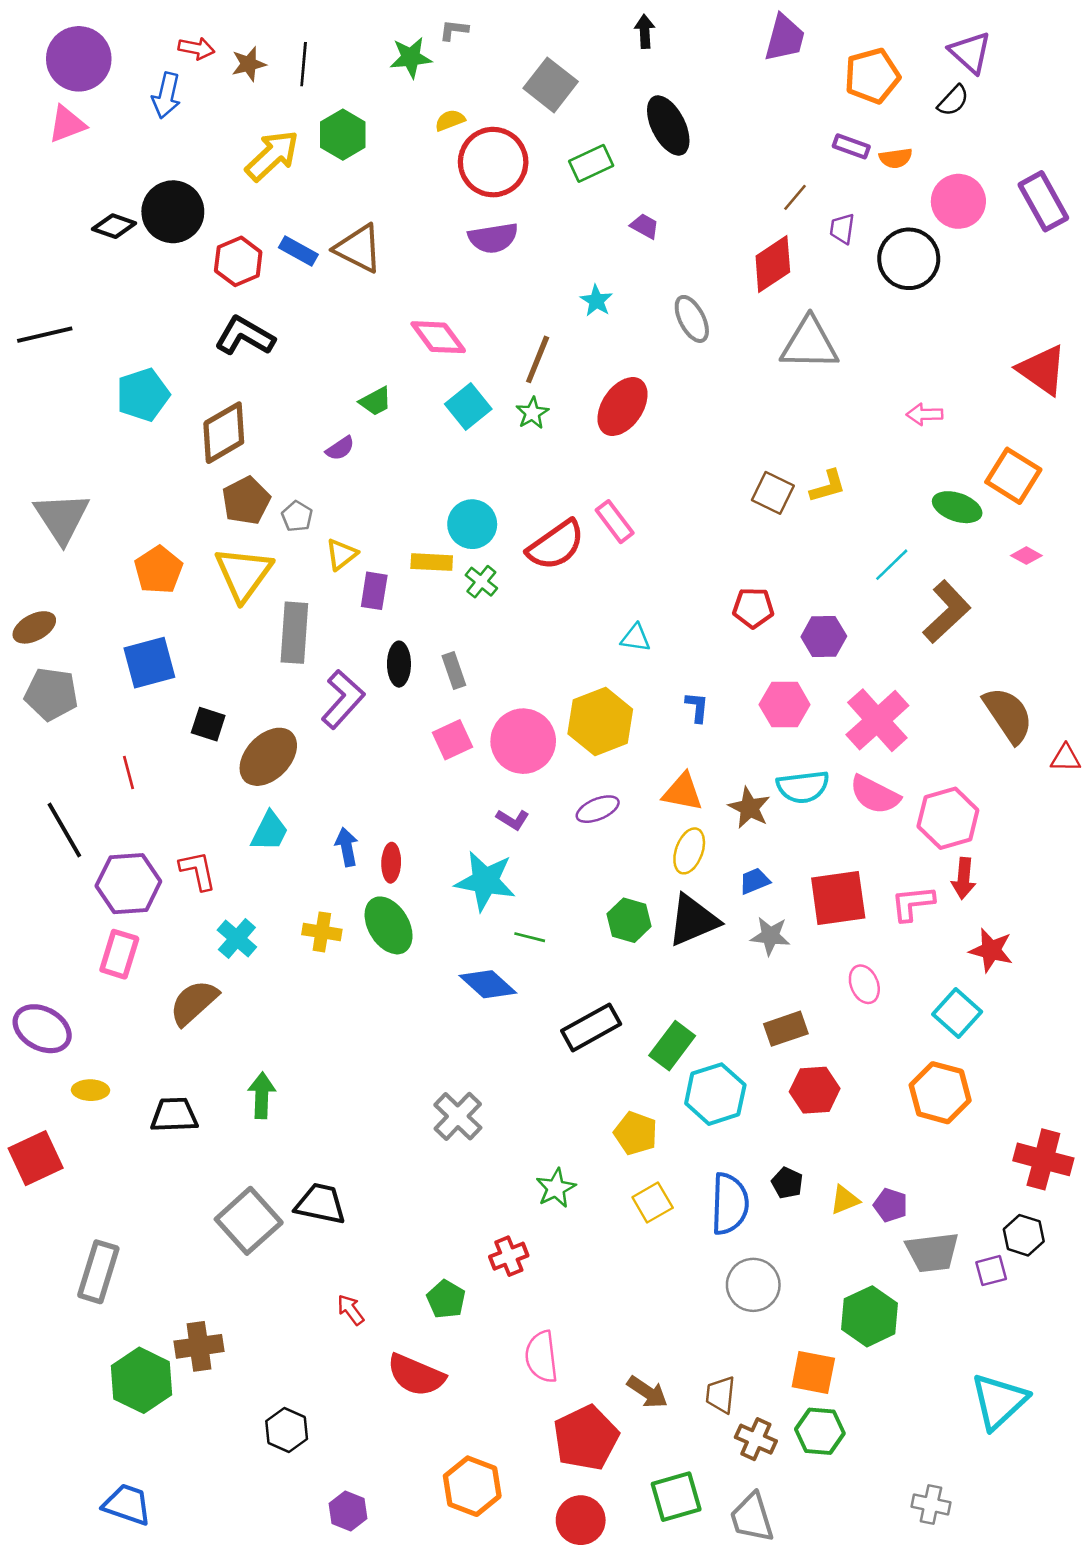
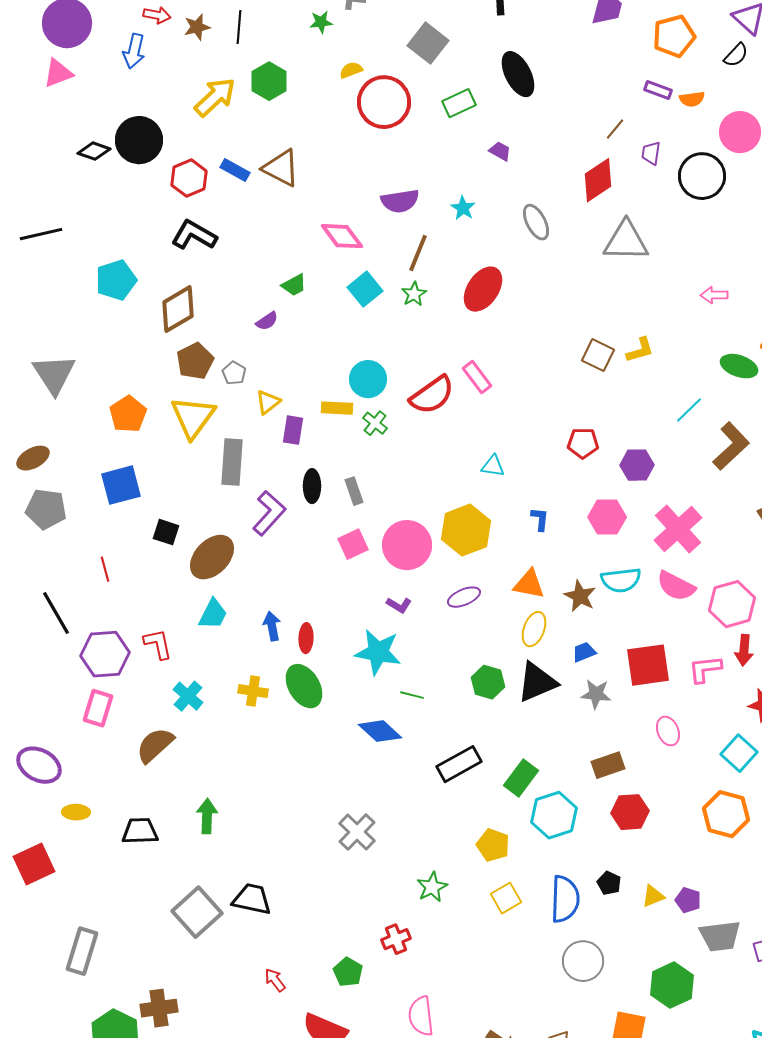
green star: (411, 58) -> (321, 22), size x0.7
purple semicircle: (493, 238) -> (400, 201), moved

